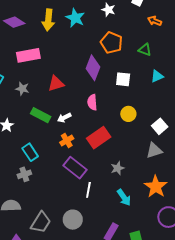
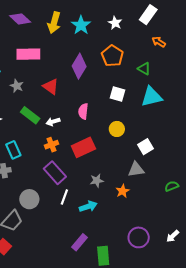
purple diamond: (93, 68) -> (79, 66), moved
cyan triangle: (157, 76) -> (152, 97), size x1.6
red triangle: (56, 83) -> (51, 87), turned 42
orange star: (156, 187) -> (123, 191), moved, size x0.6
cyan arrow: (124, 198) -> (88, 206), moved, turned -84
gray circle: (73, 220) -> (29, 199), moved

